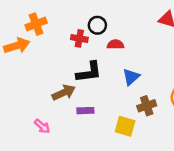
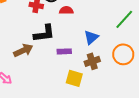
blue triangle: (131, 77) -> (91, 37), moved
purple rectangle: (85, 111) -> (64, 51), moved

